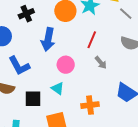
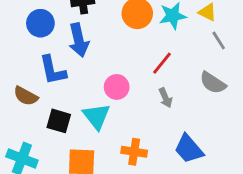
blue arrow: (48, 39) -> (79, 40), moved, turned -40
cyan triangle: (58, 88) -> (96, 116), size x1.5

